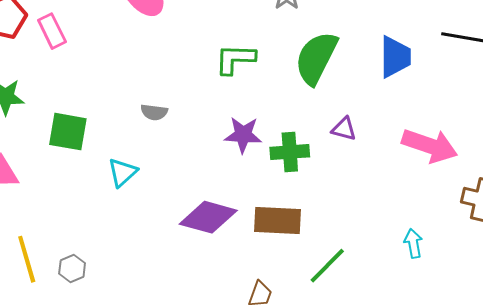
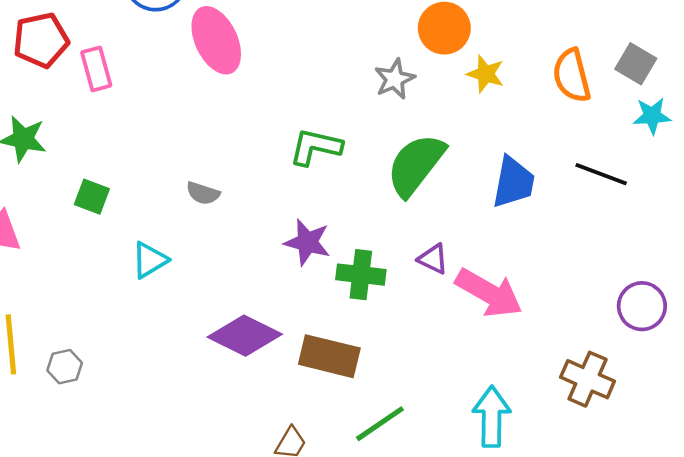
green square: (68, 132) -> (92, 197), size x0.7
pink arrow: (430, 146) -> (489, 293), moved
cyan arrow: (413, 243) -> (492, 417), size x1.6

